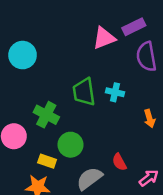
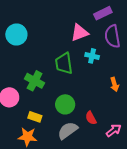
pink triangle: (104, 38) -> (79, 33), moved
cyan cross: (115, 92) -> (92, 56), moved
green circle: (70, 145) -> (65, 104), moved

